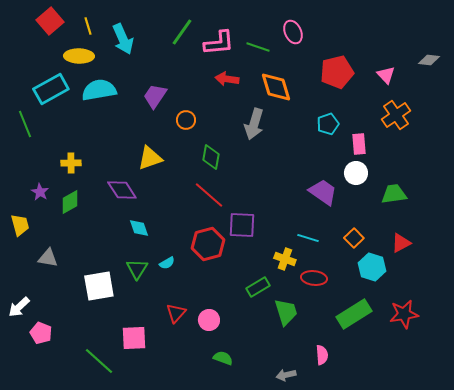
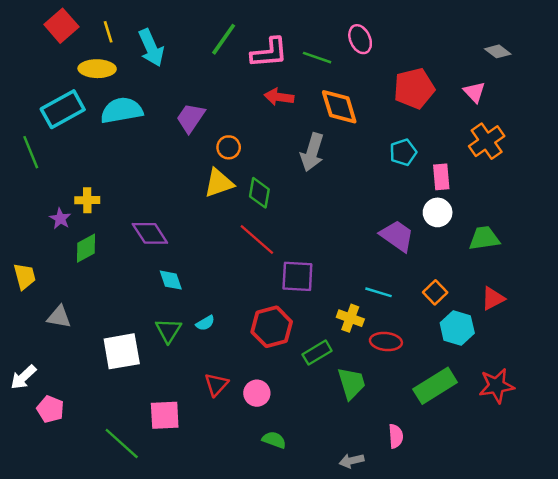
gray diamond: (429, 60) -> (498, 51), moved, turned 30
yellow triangle: (150, 158) -> (219, 183), moved
purple star: (40, 192) -> (60, 219), moved
red hexagon: (208, 244) -> (272, 327), moved

